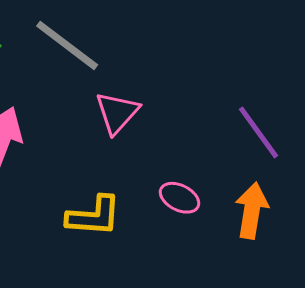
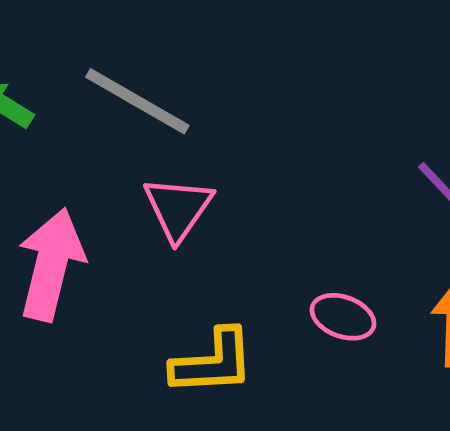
pink triangle: (117, 113) -> (178, 208), moved

